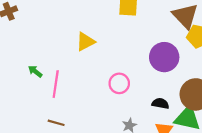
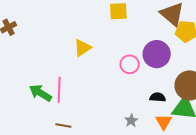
green arrow: (35, 71) -> (40, 93), moved, size x1.6
pink circle: (119, 83) -> (130, 64), moved

